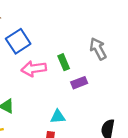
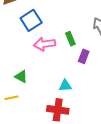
purple rectangle: (79, 83) -> (84, 56), turned -48

